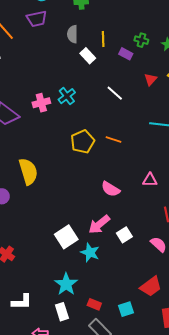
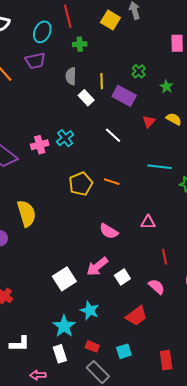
green cross: (141, 40) -> (139, 71), moved, turned 32
purple rectangle: (126, 54) -> (124, 96), size x1.6
cyan star: (90, 253) -> (90, 311), moved
red trapezoid: (151, 286) -> (136, 316), moved

